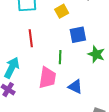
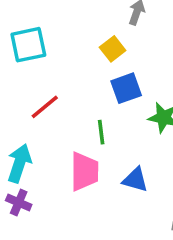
yellow square: (62, 11) -> (113, 49), moved
red line: (31, 38) -> (45, 107), turned 66

